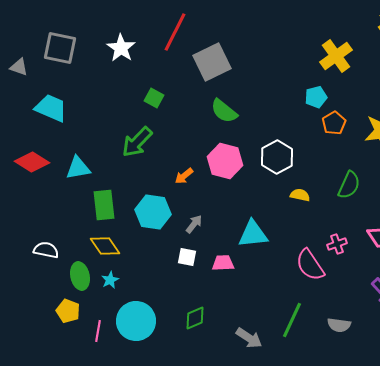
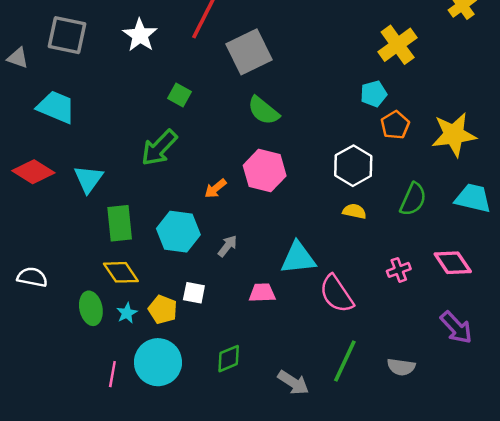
white hexagon: (277, 157) -> (353, 166), moved
cyan triangle: (78, 168) -> (88, 179), turned -44
white semicircle: (46, 250) -> (32, 277), moved
white square: (187, 257) -> (194, 293), moved
pink semicircle: (310, 265) -> (336, 294), moved
yellow pentagon: (68, 311) -> (163, 309), moved

